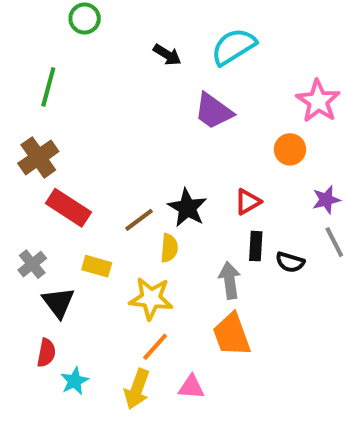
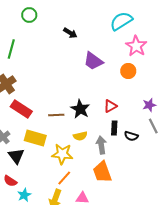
cyan semicircle: (234, 47) -> (121, 21), moved
pink star: (318, 101) -> (136, 46), moved
orange circle: (290, 149) -> (128, 71), moved
brown line: (139, 220) -> (56, 115), turned 35
yellow semicircle: (169, 248) -> (80, 136), moved, turned 72
yellow rectangle: (97, 266) -> (35, 138), size x1.5
red semicircle: (46, 353) -> (10, 181), turned 112

